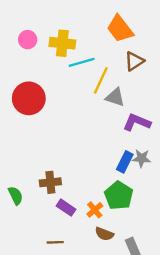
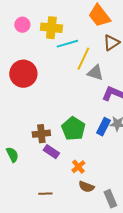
brown cross: (50, 182) -> (41, 134), moved
green pentagon: (119, 196) -> (73, 129), moved
purple rectangle: (66, 208) -> (51, 152), moved

